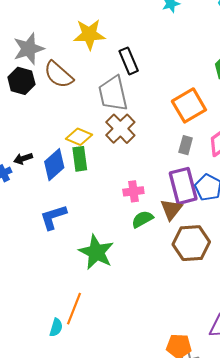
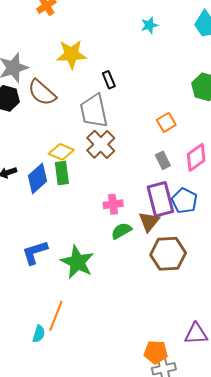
black rectangle: (129, 61) -> (109, 80), size x0.7
orange square: (189, 105) -> (166, 122), size x0.6
gray rectangle: (186, 145) -> (163, 160), turned -42
blue L-shape: (53, 217) -> (35, 252), moved

